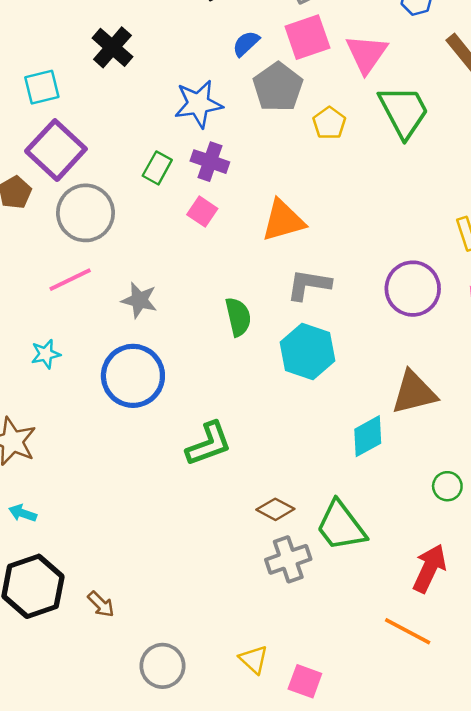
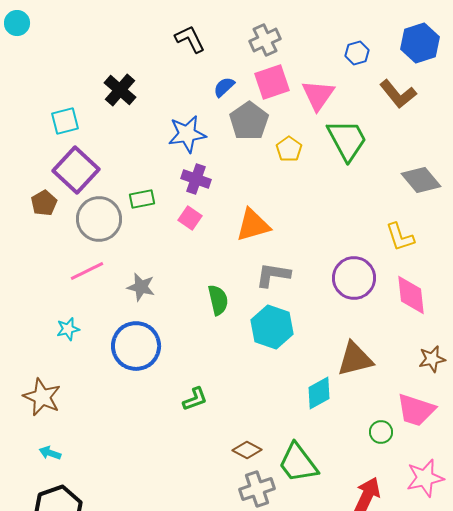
green rectangle: (157, 168) -> (142, 199), moved, turned 50
green L-shape: (209, 444) -> (195, 399), size x0.7

